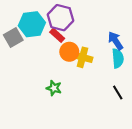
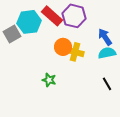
purple hexagon: (60, 18) -> (74, 16), moved
red rectangle: (57, 35) -> (52, 16), moved, size x1.5
cyan semicircle: (118, 58) -> (107, 53), turned -96

